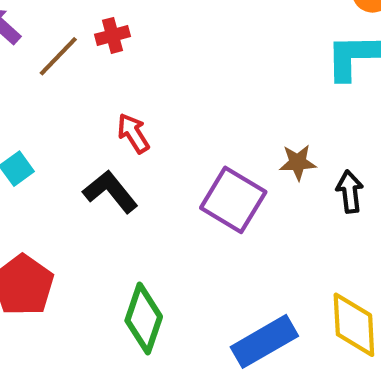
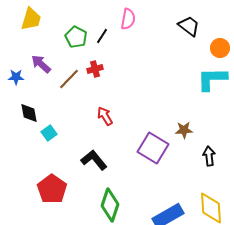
black L-shape: (110, 192) -> (94, 160), moved
black arrow: (350, 192) -> (209, 156), moved

